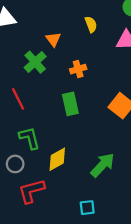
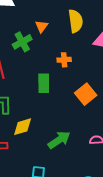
yellow semicircle: (91, 24) -> (76, 21), size x1.6
orange cross: (78, 69) -> (64, 60), moved

